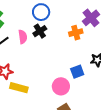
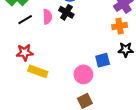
black cross: (40, 31) -> (66, 12), turned -32
orange cross: (76, 33) -> (120, 26), moved

